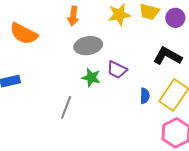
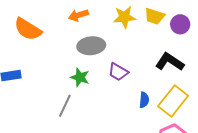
orange arrow: (73, 16) -> (78, 15), turned 60
green star: (91, 78) -> (80, 77), moved

